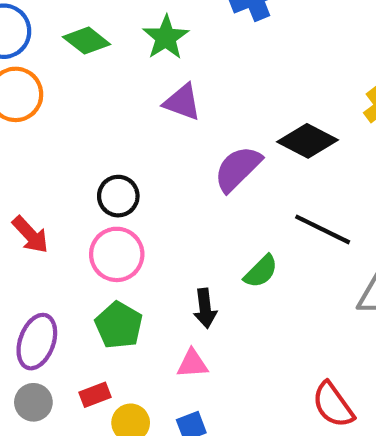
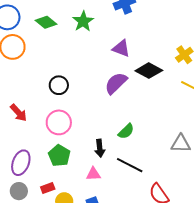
purple triangle: (182, 102) -> (121, 48), moved
black circle: (118, 196) -> (59, 85), moved
black line: (323, 229) -> (130, 165), moved

